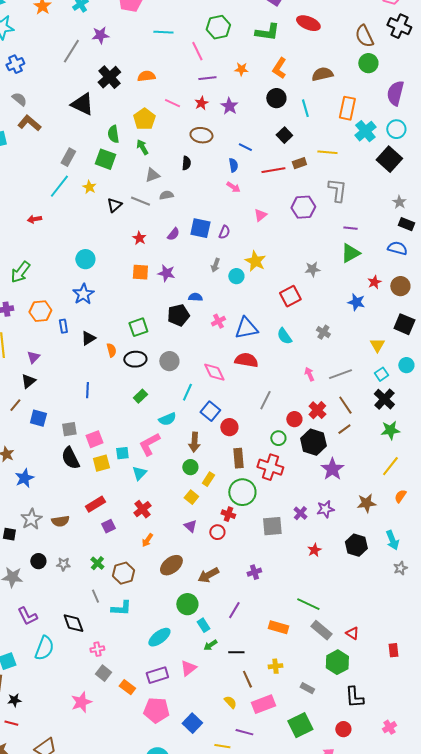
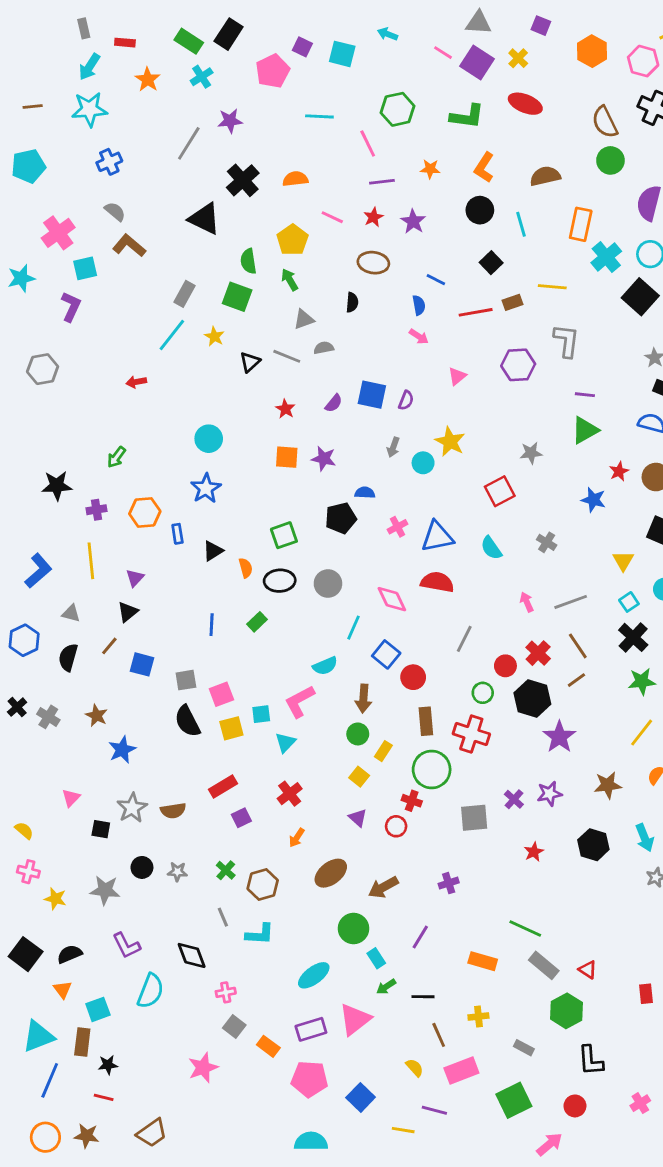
green arrow: (20, 272) -> (116, 457), size x0.7
green rectangle: (140, 396) -> (257, 622), moved
pink triangle: (188, 668) -> (355, 1019), size x1.4

